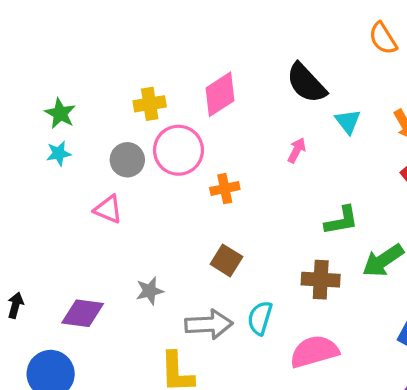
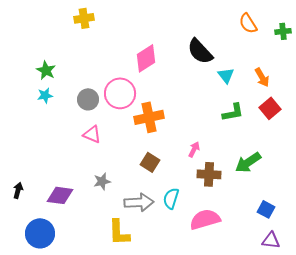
yellow cross: (150, 104) -> (84, 18), moved
pink arrow: (297, 150) -> (194, 149), moved
orange cross: (225, 189) -> (149, 117), size x1.6
pink triangle: (108, 209) -> (92, 134), moved
green L-shape: (341, 221) -> (233, 112), moved

